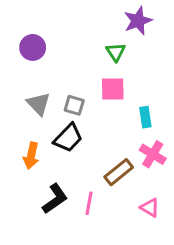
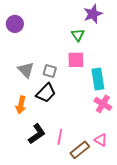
purple circle: (33, 47) -> (15, 24), moved
cyan rectangle: (145, 117) -> (98, 79), size x1.5
brown rectangle: (119, 172) -> (80, 150), moved

